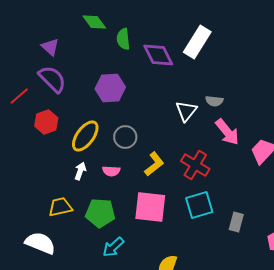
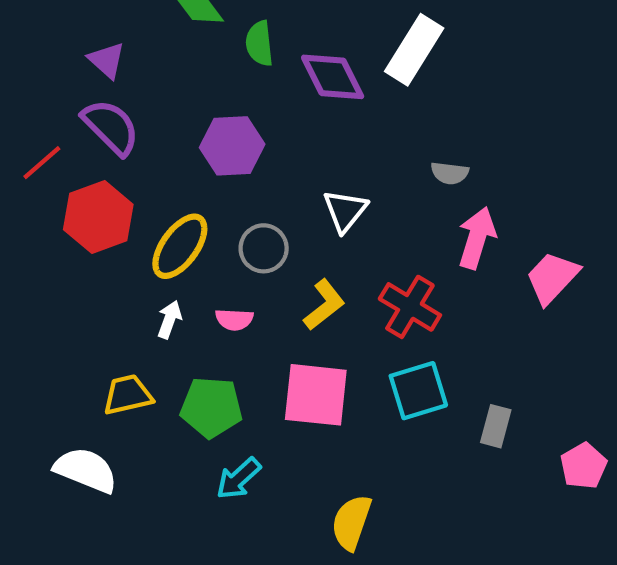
white triangle: (186, 111) -> (345, 211), moved
red hexagon: (46, 122) -> (98, 217), size x1.4
pink arrow: (227, 132) -> (477, 238), turned -124

